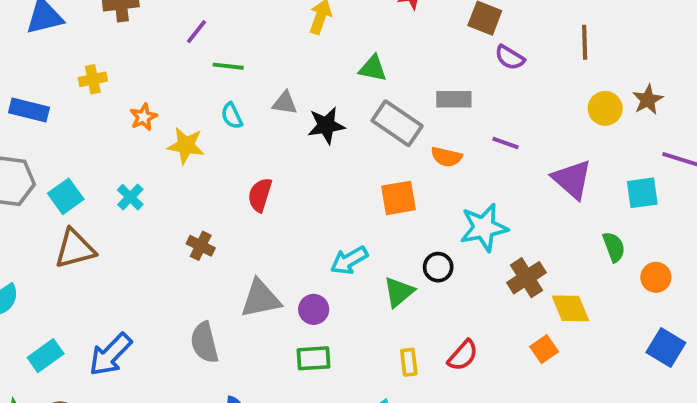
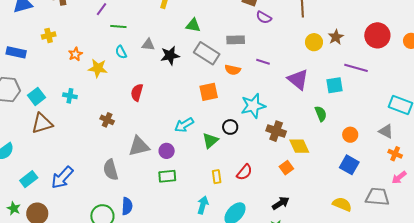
cyan cross: (130, 197) -> (70, 96), turned -32
orange circle: (656, 277) -> (350, 135), moved
brown cross: (527, 278) -> (276, 131), turned -36

